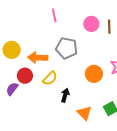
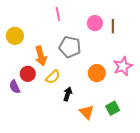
yellow circle: (12, 50) -> (15, 36), moved
orange arrow: (38, 58) -> (41, 56), turned -108
purple semicircle: (12, 89) -> (15, 87), turned -64

